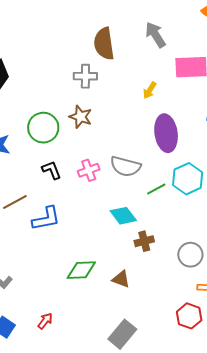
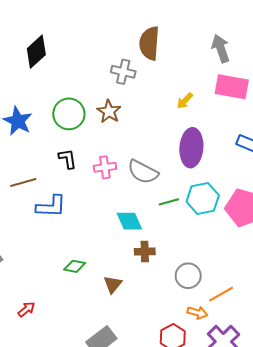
gray arrow: (155, 35) -> (221, 49), moved
green diamond: (81, 270) -> (75, 266), size x0.7
brown triangle: (121, 279) -> (113, 284), turned 36

